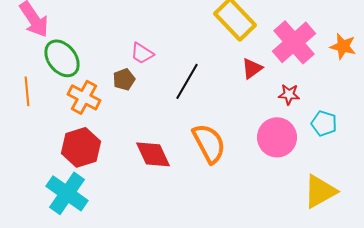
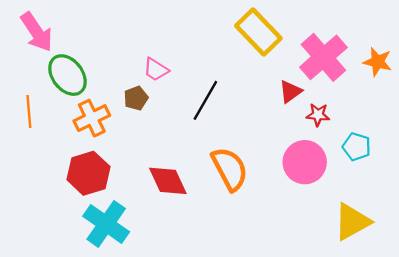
red triangle: (252, 68) -> (290, 92), moved
orange cross: (84, 97) -> (92, 118), turned 36
cyan cross: (67, 193) -> (106, 224), moved

